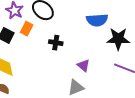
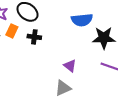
black cross: (56, 43) -> (34, 37), moved

